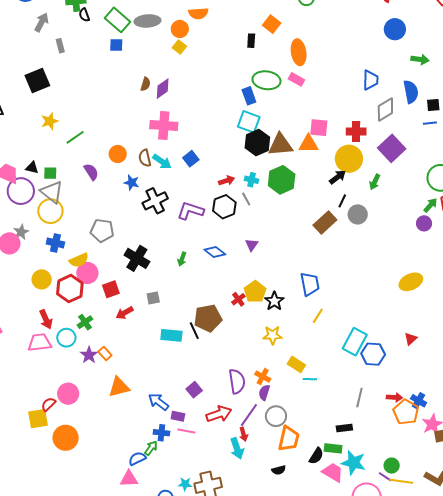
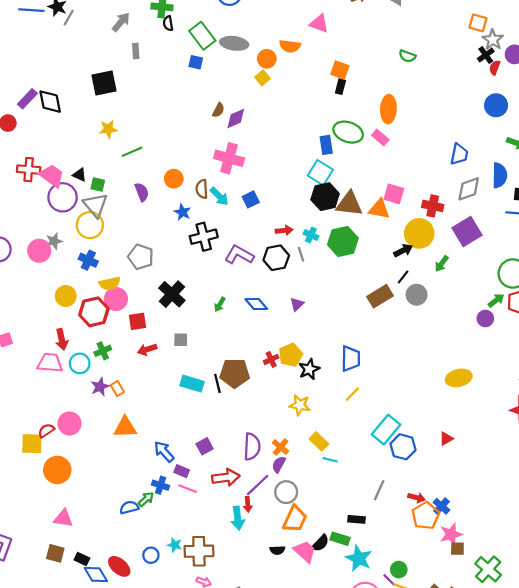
orange square: (272, 24) -> (340, 70), moved, turned -30
pink trapezoid: (333, 472) -> (305, 551), moved
pink triangle: (129, 479) -> (63, 518), moved

